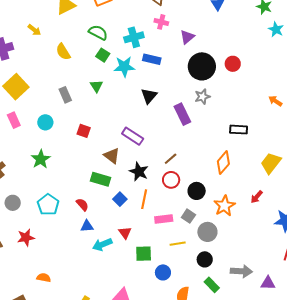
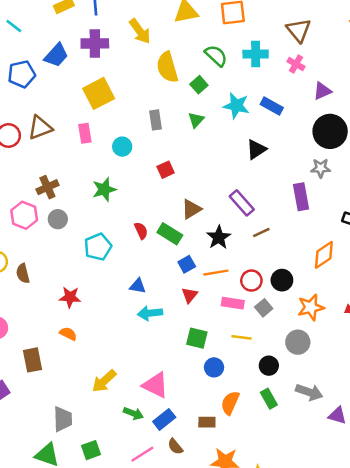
yellow arrow: (34, 30) -> (140, 31), size x1.5
cyan cross: (134, 37) -> (256, 54), moved
yellow semicircle: (63, 52) -> (167, 67), size x1.4
green square: (103, 55) -> (199, 85), moved
purple rectangle: (182, 114) -> (301, 197), moved
red square: (84, 131) -> (166, 170), turned 32
purple rectangle: (133, 136) -> (242, 203), moved
brown triangle: (112, 156) -> (191, 209), turned 36
red circle: (171, 180) -> (251, 281), moved
orange line: (144, 199) -> (216, 273), turned 54
gray circle: (13, 203) -> (58, 219), moved
red semicircle: (82, 205) -> (141, 231), moved
gray circle: (207, 232) -> (298, 342), moved
red triangle: (125, 233) -> (190, 295), moved
red star: (26, 237) -> (70, 297), moved

